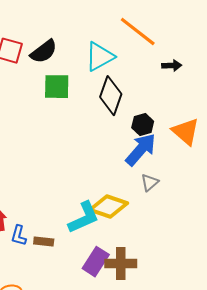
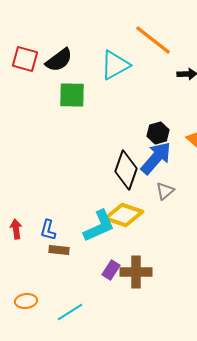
black diamond: (111, 96) -> (126, 170), moved
blue L-shape: (19, 236) -> (48, 230), moved
purple rectangle: (96, 262) -> (111, 270), size x0.7

